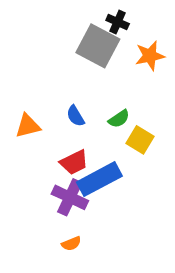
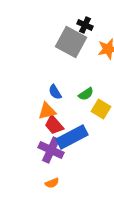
orange triangle: (28, 126) -> (47, 111), moved
red trapezoid: (74, 162) -> (54, 125), turned 75

